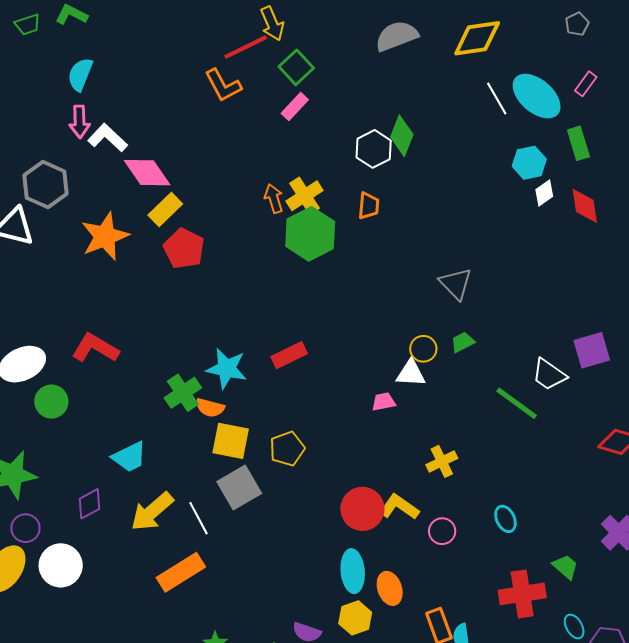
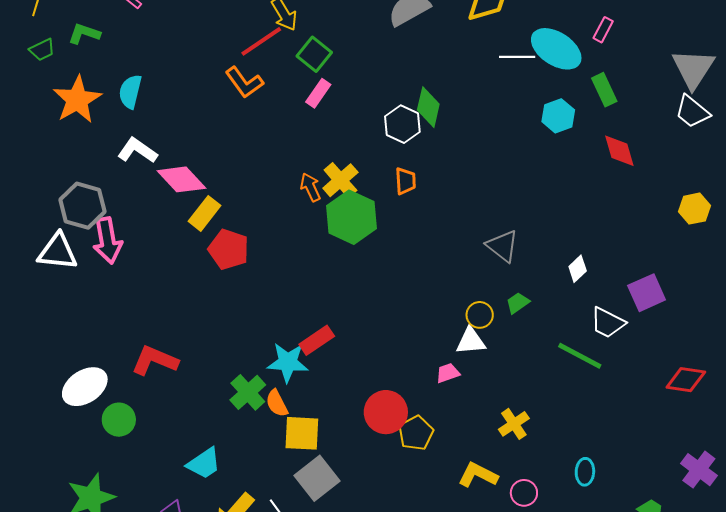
cyan semicircle: (80, 74) -> (130, 92), moved
white line: (497, 99) -> (517, 57), turned -52
pink arrow: (80, 122) -> (108, 241), moved, size x1.4
white diamond: (544, 193) -> (578, 269), moved
orange star: (105, 236) -> (77, 100), moved
red rectangle: (289, 355) -> (317, 340), moved
orange semicircle: (210, 408) -> (277, 403), turned 56
yellow pentagon: (287, 449) -> (416, 433), moved
red circle: (362, 509) -> (386, 412), moved
cyan ellipse: (505, 519) -> (585, 472), turned 36

